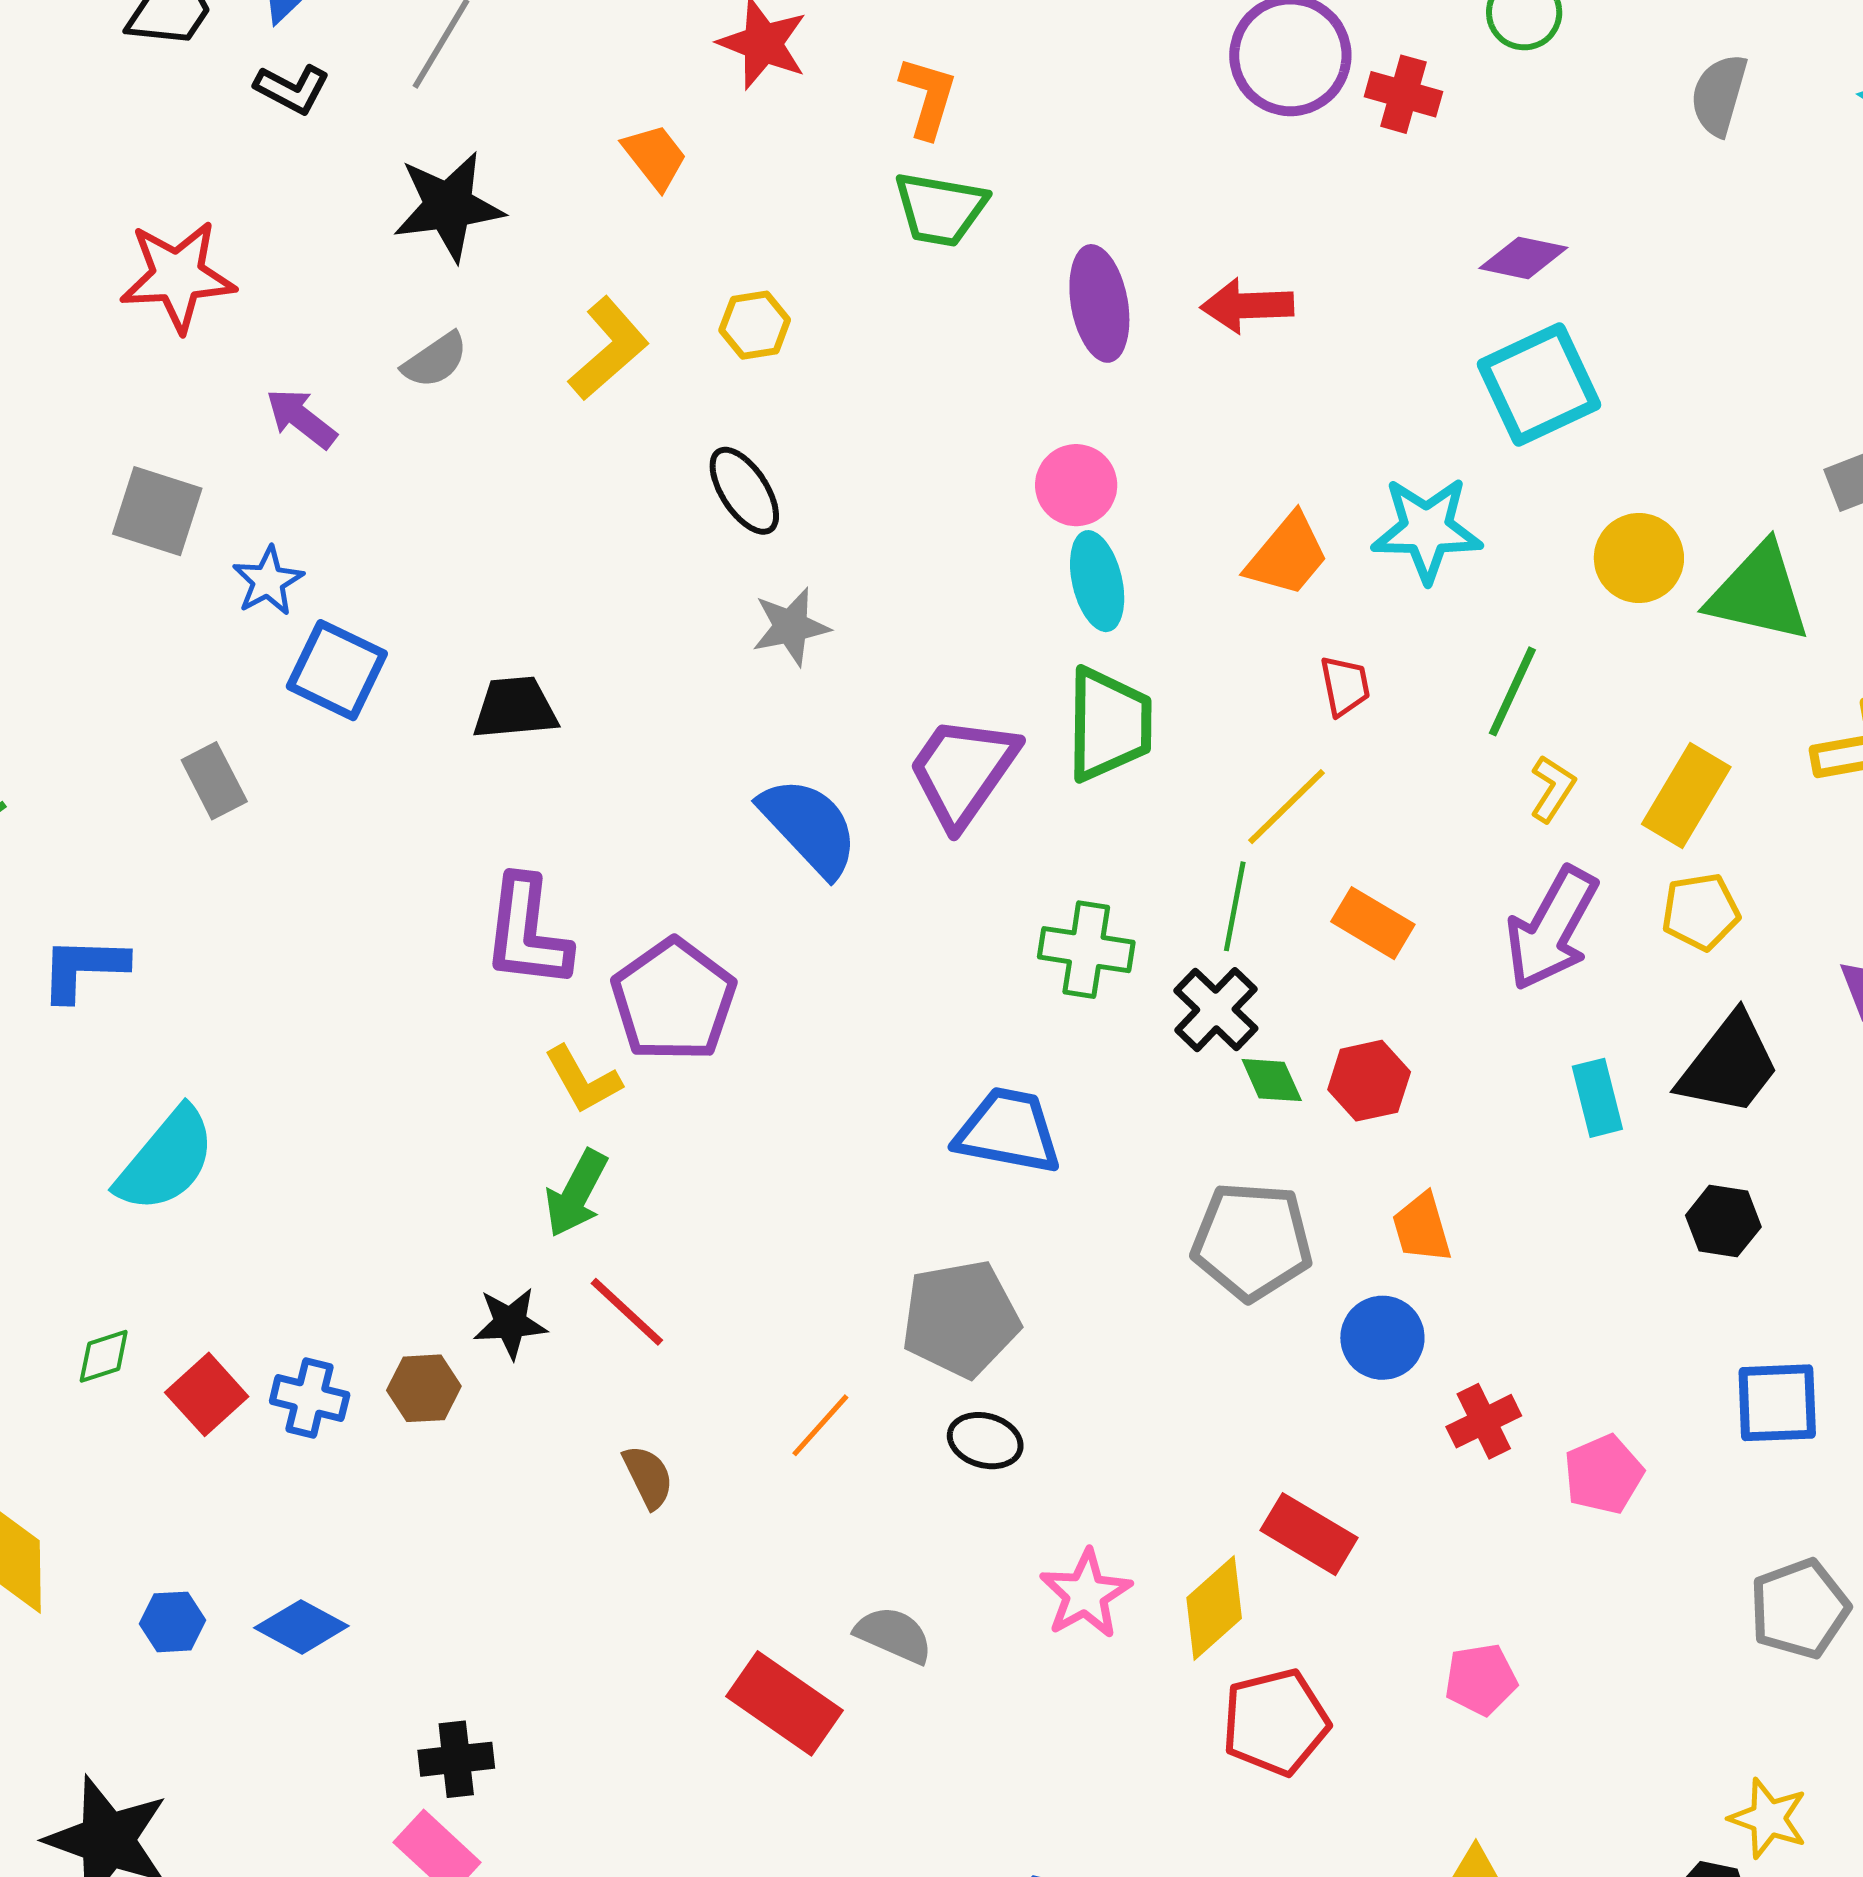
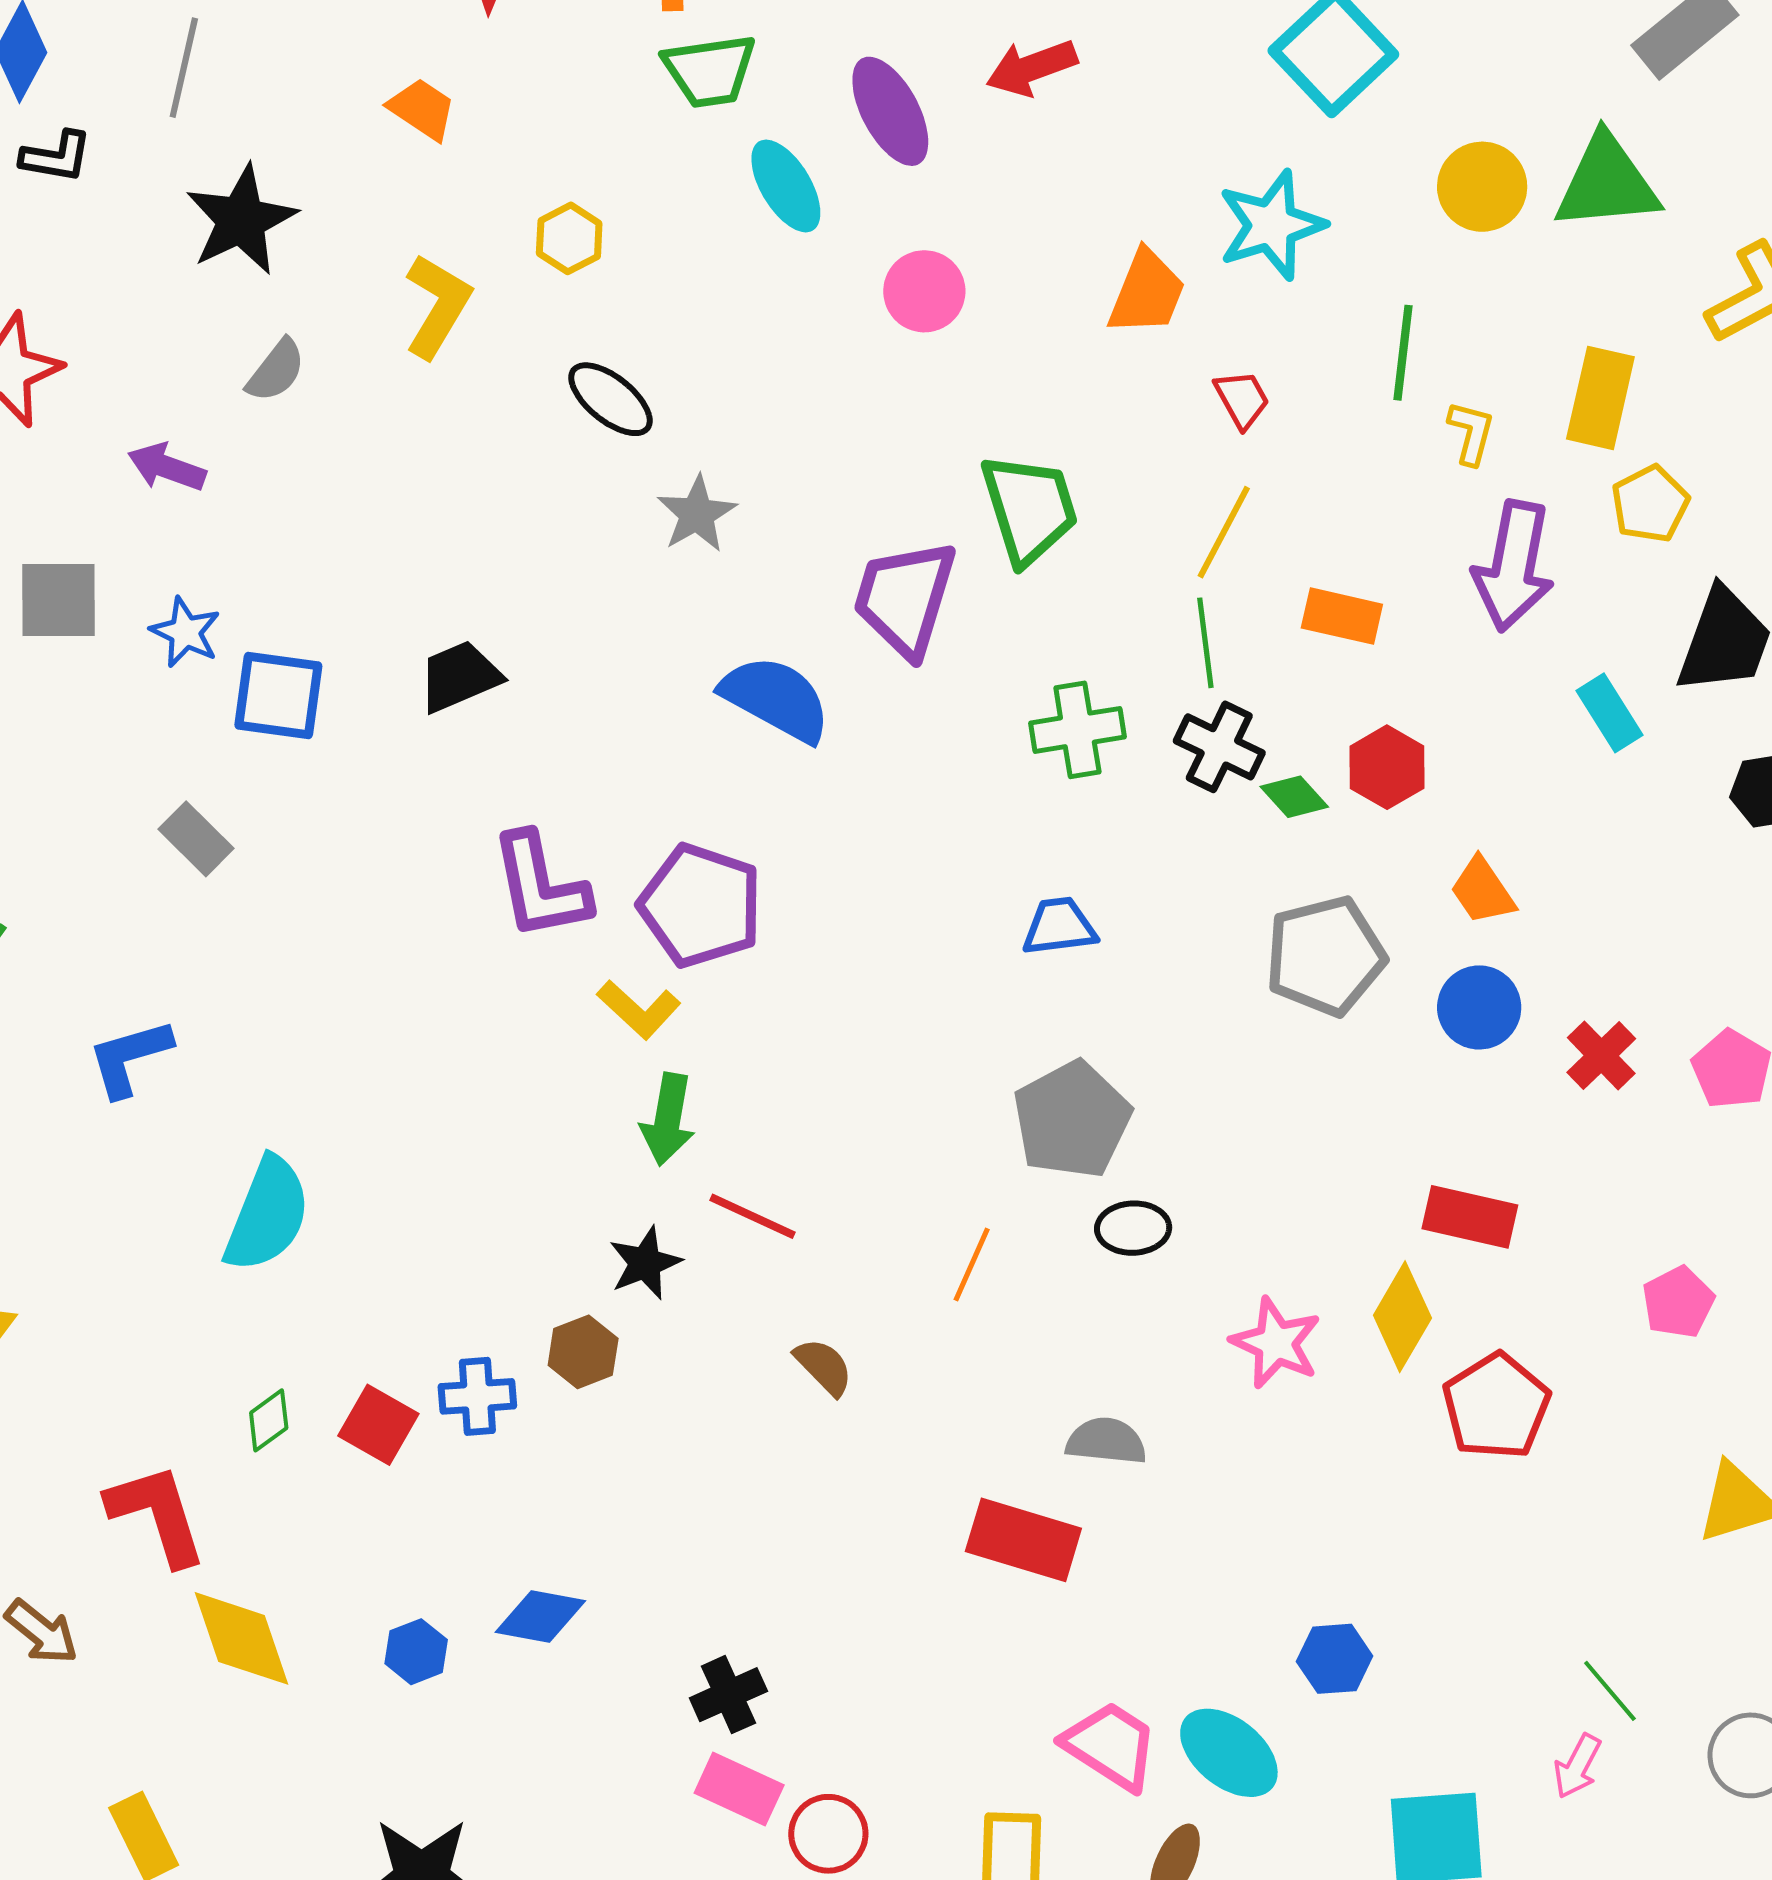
cyan ellipse: (1097, 581) -> (786, 186), moved
blue trapezoid: (1008, 1131) -> (1059, 927), size x0.7

